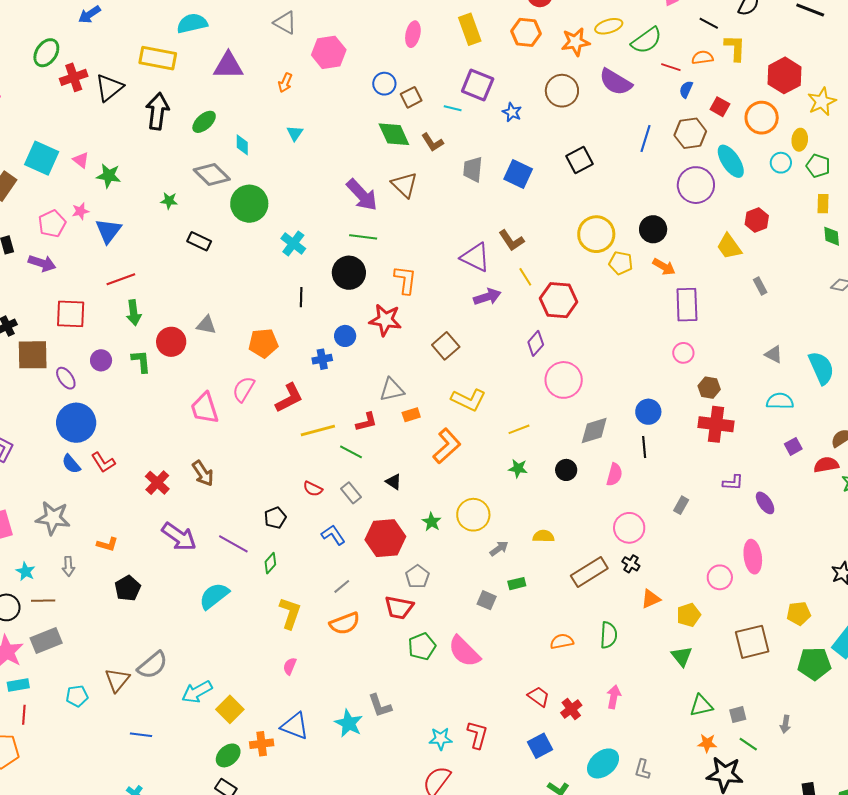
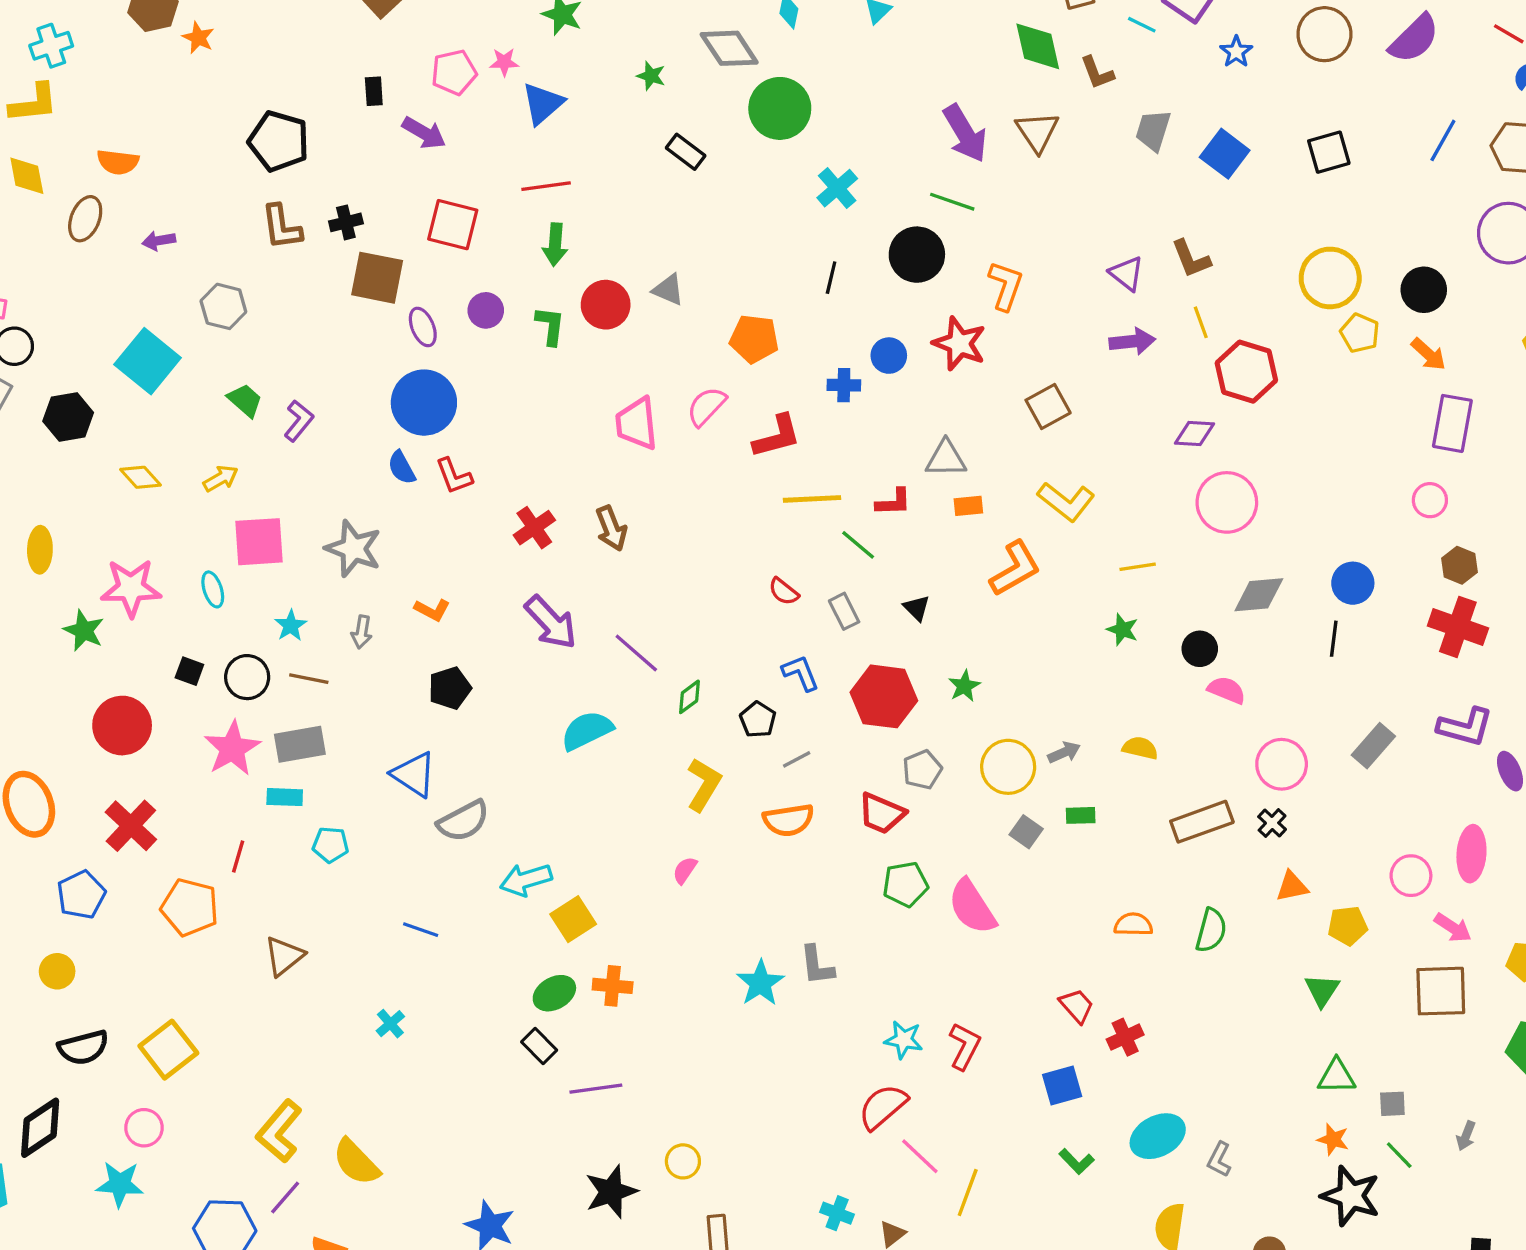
purple semicircle: (616, 82) -> (1414, 39), turned -88
purple triangle: (475, 257) -> (1127, 273), size x0.7
purple diamond: (536, 343) -> (1194, 434), turned 40
pink semicircle: (614, 475) -> (1227, 690), moved, turned -95
purple L-shape: (733, 483) -> (1465, 727), size x1.6
gray rectangle: (681, 505) -> (1373, 746), size x1.5
yellow circle: (473, 515) -> (1008, 767), moved
black pentagon: (275, 518) -> (758, 720), moved, turned -30
brown triangle: (117, 680) -> (284, 956), moved
cyan rectangle: (18, 685) -> (285, 797), moved
pink arrow: (614, 697) -> (1453, 928), moved, turned 100
blue triangle: (295, 726) -> (414, 774), moved

